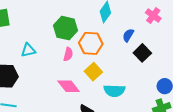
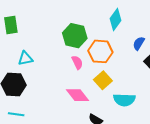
cyan triangle: (28, 50) -> (25, 58), moved
pink semicircle: (68, 54) -> (77, 62), turned -40

